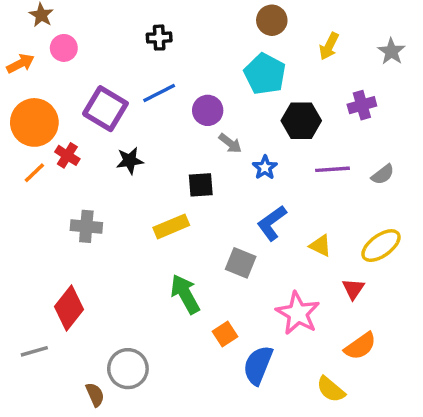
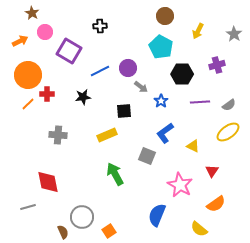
blue line: (159, 93) -> (100, 71), moved
purple square: (105, 109) -> (69, 51), moved
red cross: (67, 155) -> (47, 94), turned -32
yellow ellipse: (381, 246) -> (228, 132), moved
red diamond: (69, 308) -> (48, 182), turned -50
orange square: (225, 334) -> (109, 231), moved

